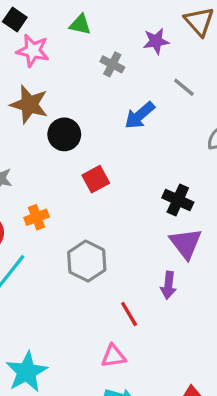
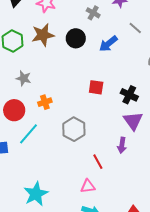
brown star: (29, 104) -> (43, 35), turned -30
black circle: (64, 134) -> (76, 38), moved
red square: (96, 179) -> (96, 87), moved, turned 35

